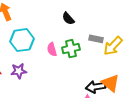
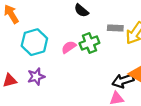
pink semicircle: (52, 49) -> (69, 47), turned 80

